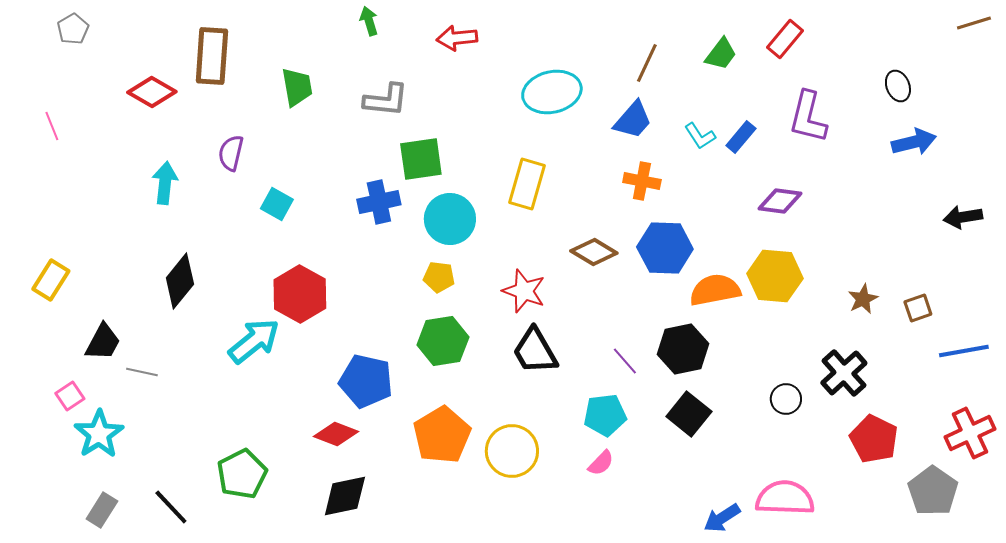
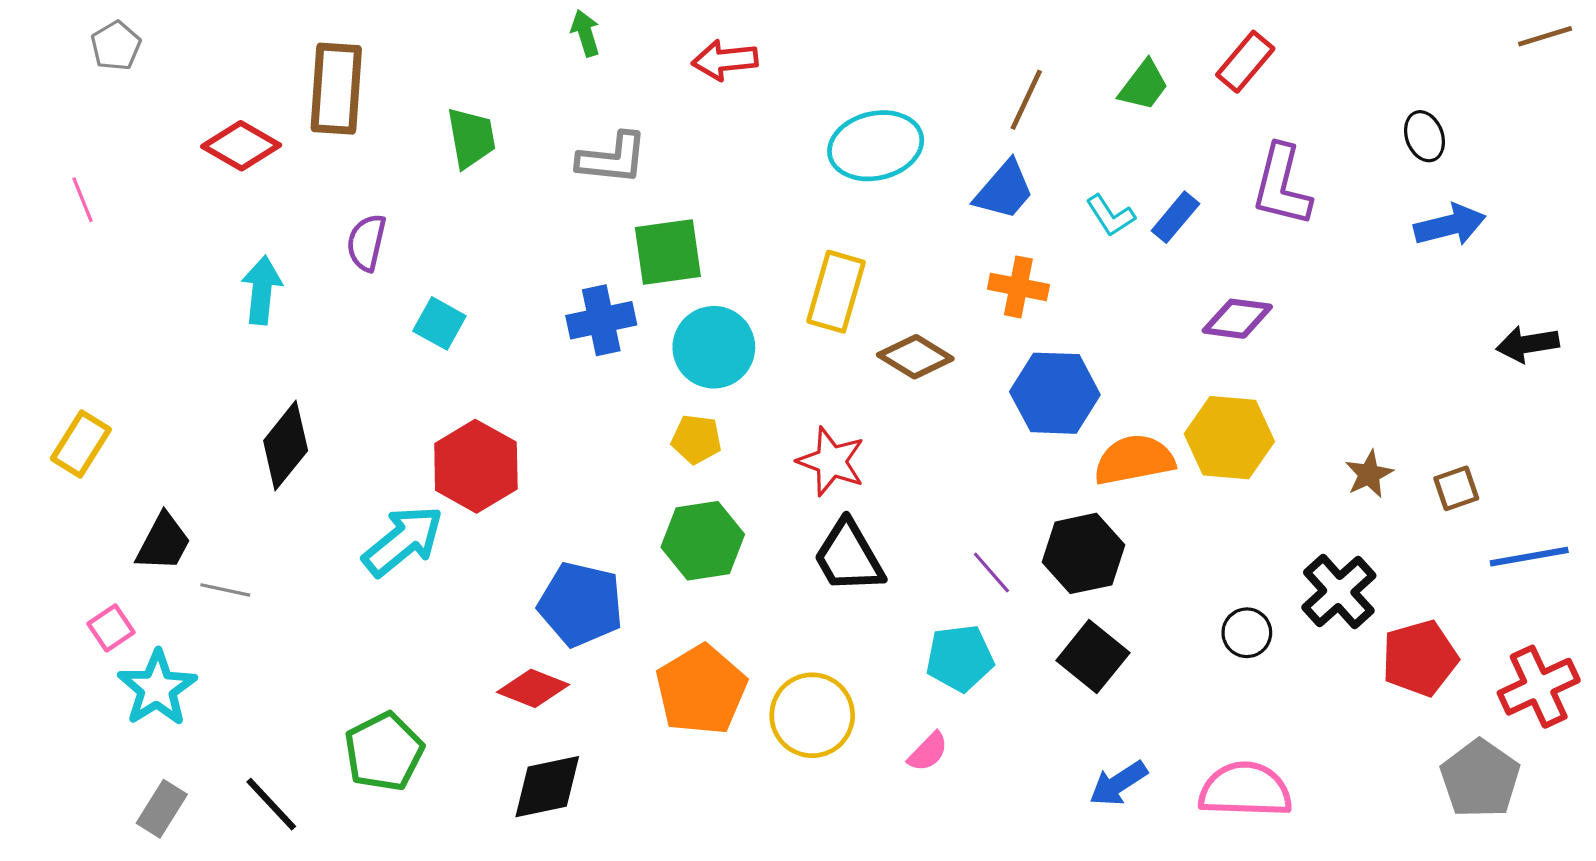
brown diamond: (594, 252) -> (915, 357), moved
red pentagon: (874, 439) -> (1420, 658), moved, turned 30
pink semicircle: (601, 463) -> (928, 752), moved
blue arrow: (722, 518) -> (1118, 783), moved

